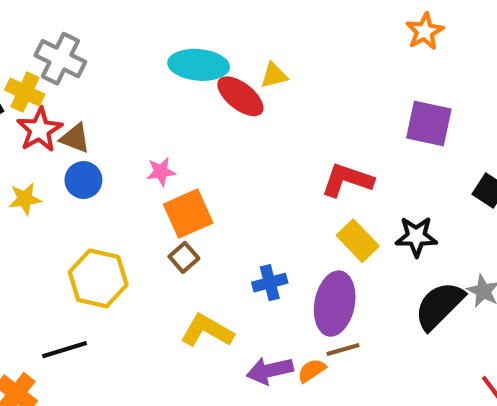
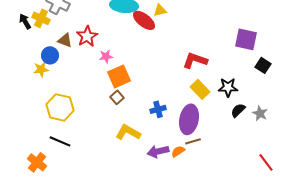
purple square: (429, 123) -> (246, 39), moved
red star: (39, 130) -> (87, 36), moved
blue circle: (83, 180) -> (50, 55), moved
yellow hexagon: (98, 278) -> (60, 107), moved
black semicircle: (439, 306) -> (238, 110), moved, size x0.6
black line: (65, 350) -> (60, 141), turned 40

